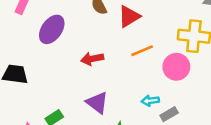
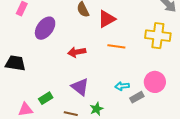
orange line: (142, 51) -> (116, 46), turned 30
pink circle: (176, 67) -> (155, 82), moved

